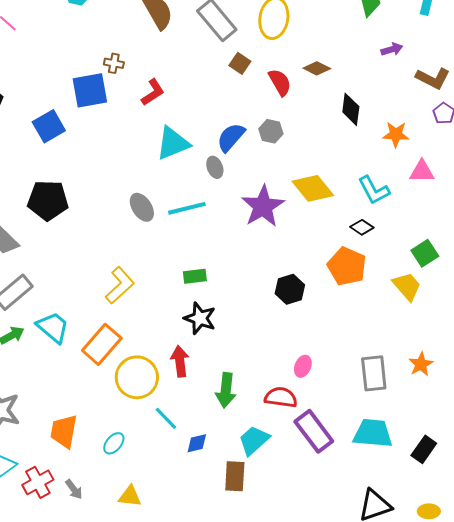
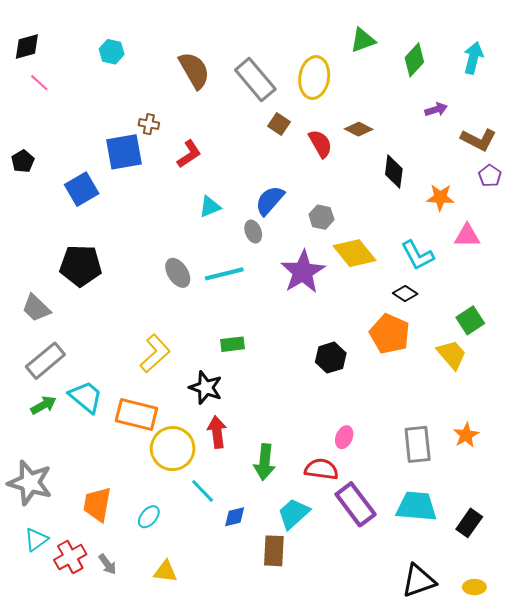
gray hexagon: (271, 131) -> (321, 217), moved
cyan triangle: (173, 143) -> (210, 207), size x0.6
black star: (200, 318) -> (206, 388), moved
orange rectangle: (102, 344) -> (136, 414), turned 63

